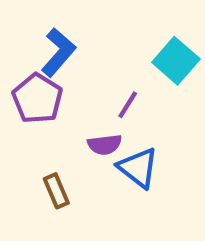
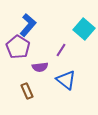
purple semicircle: (105, 145) -> (40, 67), moved

